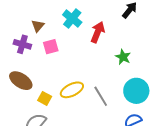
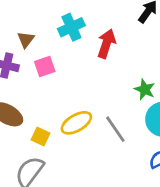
cyan cross: (72, 19) -> (71, 27), turned 30
green star: (123, 57) -> (145, 89), moved

